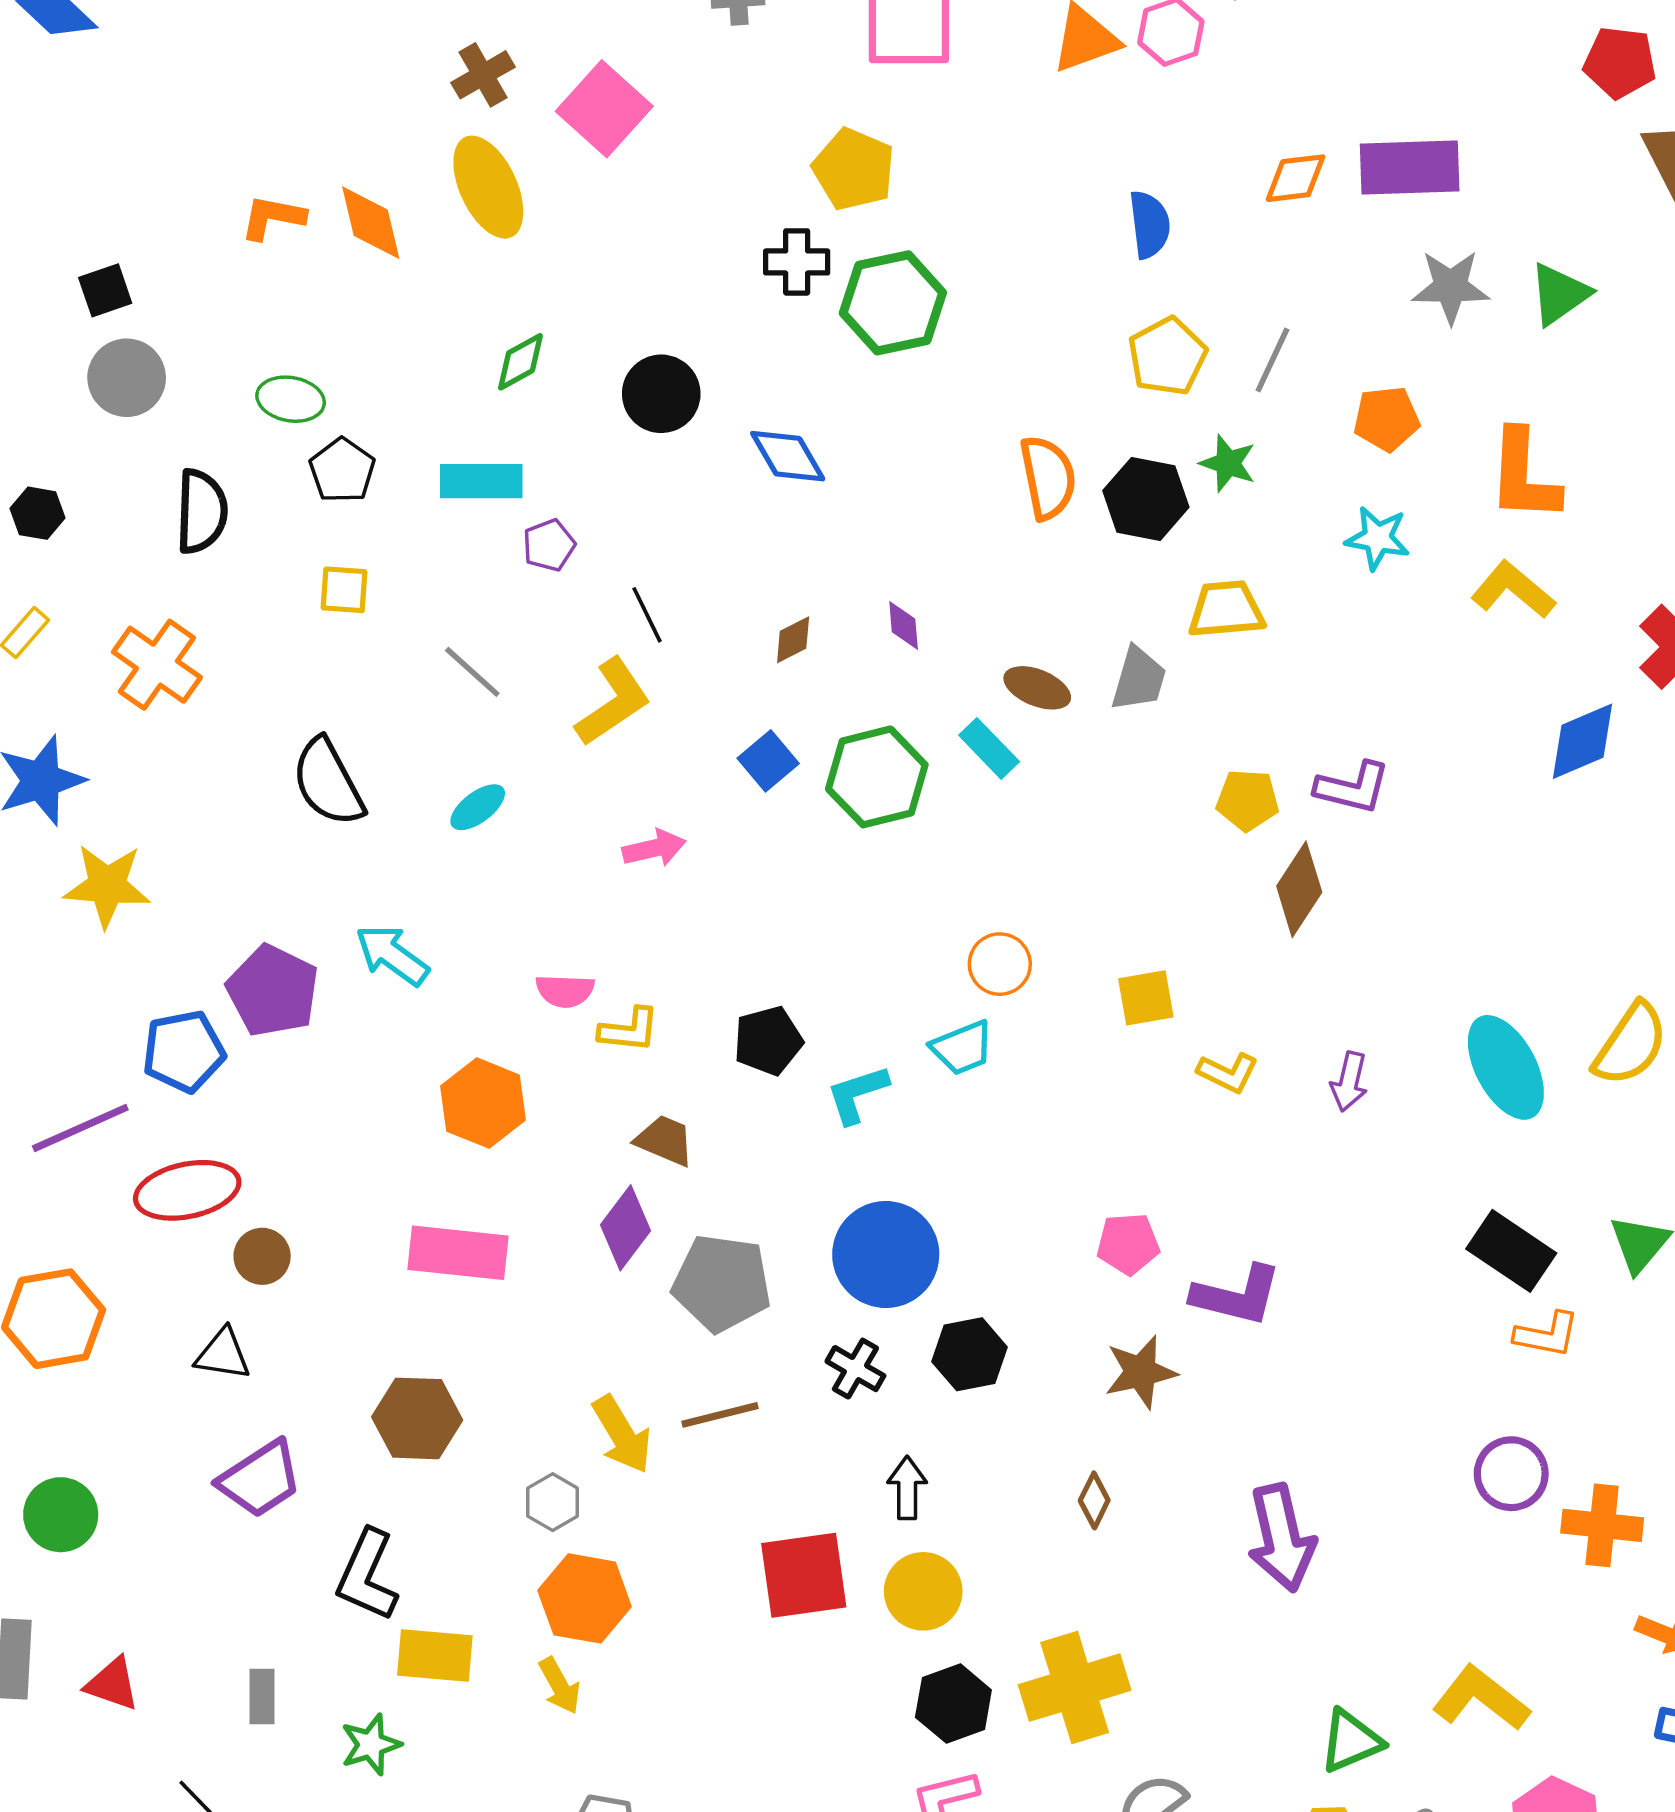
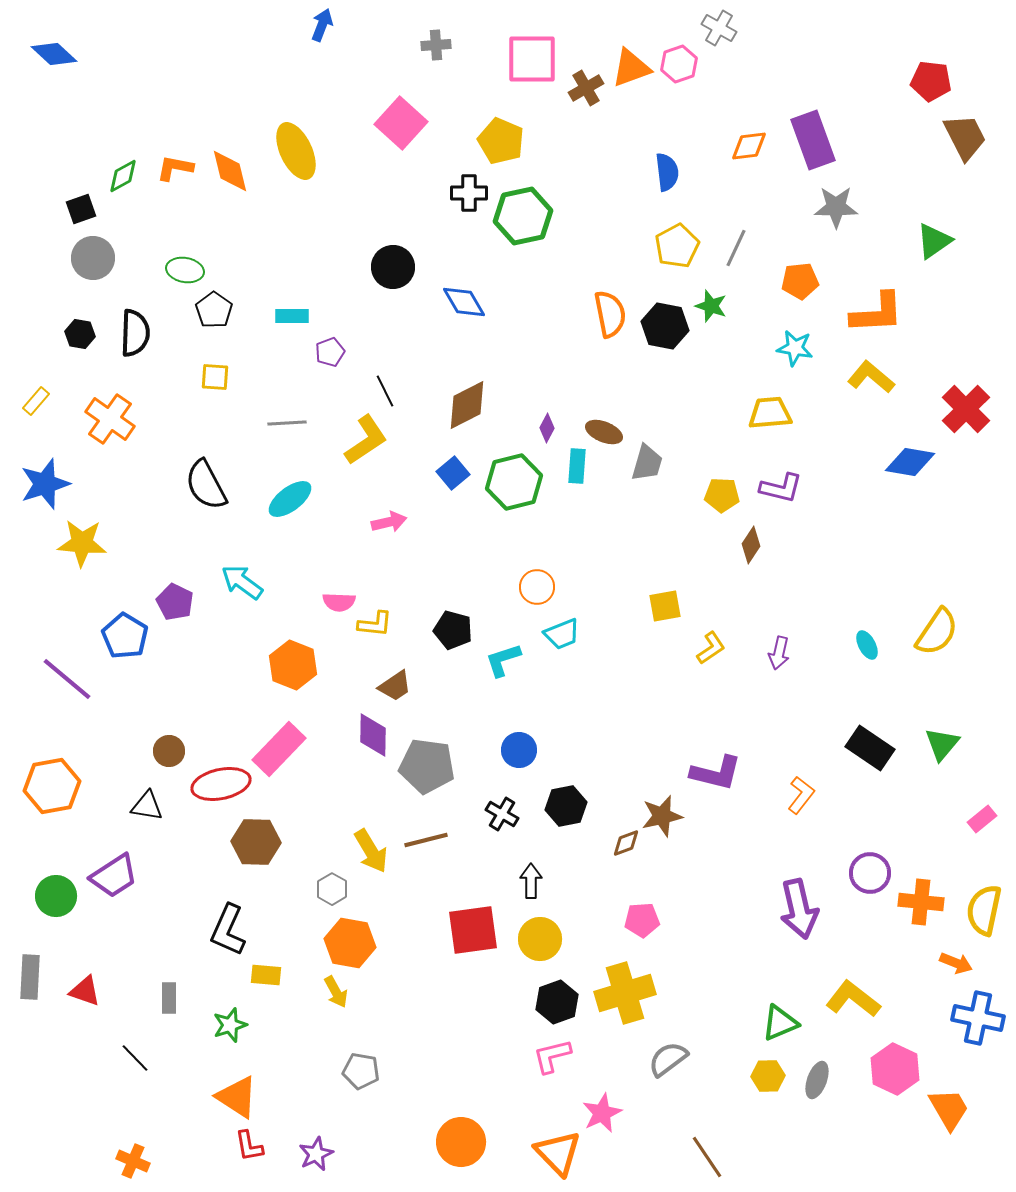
brown cross: (483, 75) -> (586, 88), moved
pink square: (604, 109) -> (401, 123), moved
purple rectangle: (1410, 167) -> (813, 140), turned 72
green triangle: (1559, 294) -> (934, 241), moved
green diamond: (520, 362) -> (123, 176), moved
orange L-shape: (1524, 476) -> (877, 313), turned -96
cyan rectangle: (481, 481) -> (292, 316), size x0.7
black hexagon: (38, 513) -> (80, 334), moved
yellow trapezoid: (1226, 609) -> (770, 413), moved
purple diamond: (904, 625) -> (547, 428), moved, turned 32
brown diamond: (793, 640) -> (467, 405), size x1.8
gray line: (472, 672) -> (287, 423), turned -45
gray trapezoid: (1139, 679) -> (647, 463), moved
blue diamond: (1583, 741) -> (910, 462), turned 33
cyan rectangle: (989, 748) -> (577, 466), turned 48
cyan ellipse: (478, 807) -> (290, 499), size x1.4
brown diamond: (1299, 889) -> (751, 545), size x0.7
orange circle: (1000, 964) -> (537, 587), moved
purple pentagon: (273, 991) -> (175, 602), size x0.7
black pentagon: (768, 1041) -> (453, 630), turned 30
blue pentagon: (184, 1051) -> (125, 636), turned -30
cyan ellipse: (1506, 1067) -> (867, 645), size x0.5
yellow L-shape: (1228, 1073) -> (711, 648), turned -60
purple line: (80, 1128) -> (67, 679), turned 64
brown trapezoid: (665, 1140) -> (395, 686), turned 123
red ellipse: (187, 1190) -> (221, 784), moved
purple diamond: (626, 1228) -> (373, 735), turned -36
pink pentagon: (1128, 1244) -> (642, 920), moved
pink rectangle: (458, 1253) -> (279, 749), turned -52
blue circle: (886, 1255) -> (519, 750), size x0.6
orange L-shape: (1547, 1335) -> (801, 795), moved, turned -63
purple trapezoid: (260, 1479) -> (114, 876), moved
brown diamond: (1094, 1500) -> (626, 843), moved, turned 44
purple arrow: (1281, 1538) -> (799, 909), moved
yellow rectangle: (435, 1655) -> (266, 975), size x0.7

